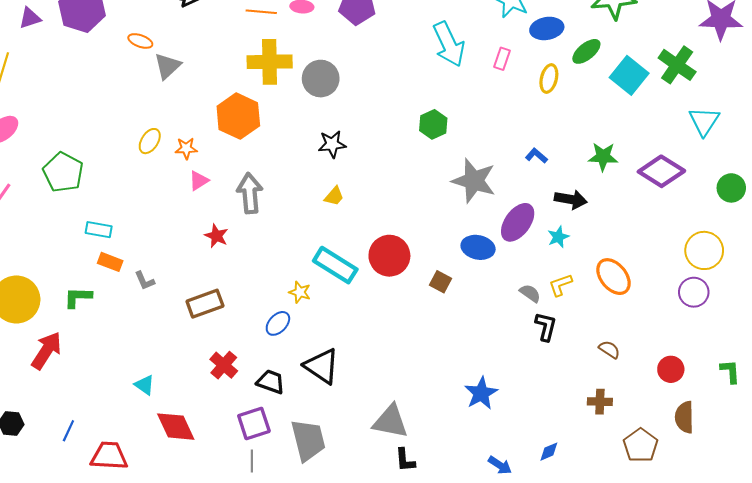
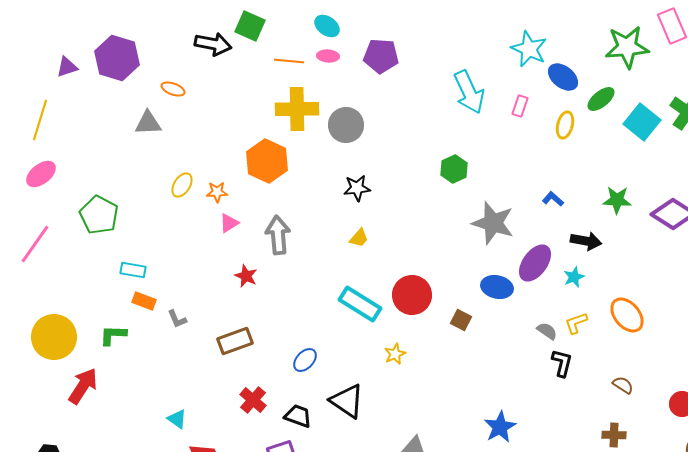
blue ellipse: (547, 28) -> (563, 77), turned 48
gray triangle: (167, 66) -> (148, 123), moved, turned 40
yellow star: (300, 292) -> (395, 354), moved, turned 30

